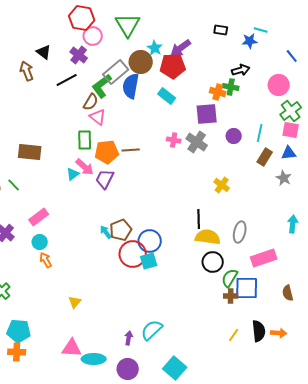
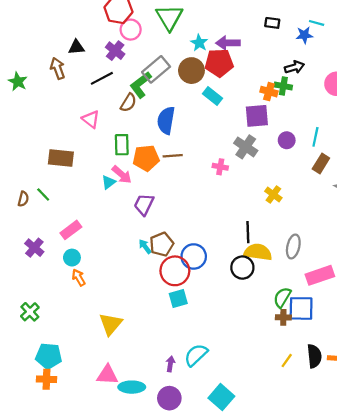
purple arrow: (181, 48) -> (228, 43), turned 35
black triangle: (44, 52) -> (76, 47), turned -42
brown circle: (141, 62) -> (191, 71), moved
blue semicircle: (131, 86) -> (166, 120), moved
pink triangle: (98, 117) -> (91, 119), moved
pink cross: (174, 140) -> (220, 167), moved
purple trapezoid: (105, 179) -> (144, 204), moved
cyan square: (149, 261) -> (178, 299), moved
black circle: (213, 262) -> (242, 268), moved
yellow triangle: (75, 302) -> (111, 324), size x1.6

